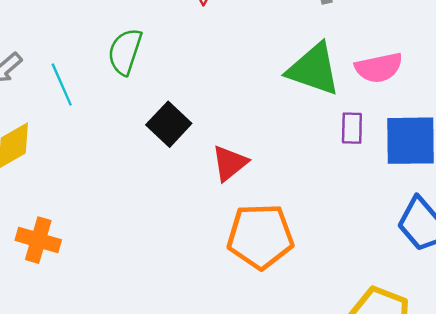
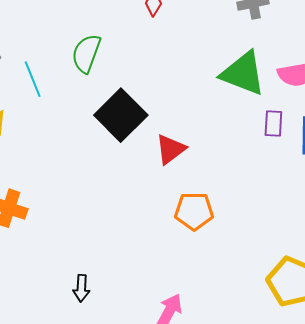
black square: (169, 124) -> (121, 115), size x1.4
orange pentagon: (260, 236) -> (194, 211), size x0.7

